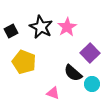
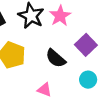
black semicircle: (73, 73) -> (56, 58), moved

